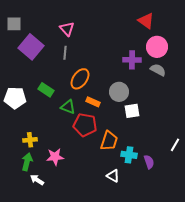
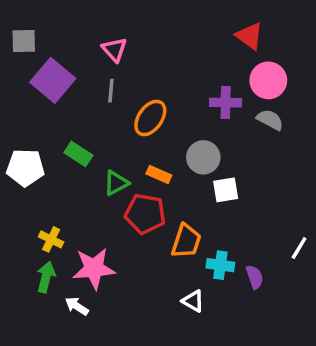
orange ellipse: (80, 79) -> (150, 118), moved
green triangle: (68, 107) -> (116, 183), turned -49
yellow cross: (30, 140) -> (51, 239), turned 32
pink star: (55, 157) -> (94, 268), size x1.4
white arrow: (37, 180) -> (77, 306), moved

